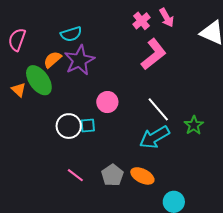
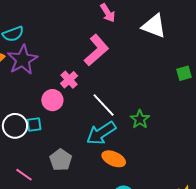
pink cross: (142, 21) -> (69, 80), moved
gray pentagon: (112, 175) -> (61, 160), moved
orange ellipse: (142, 176) -> (114, 159), moved

